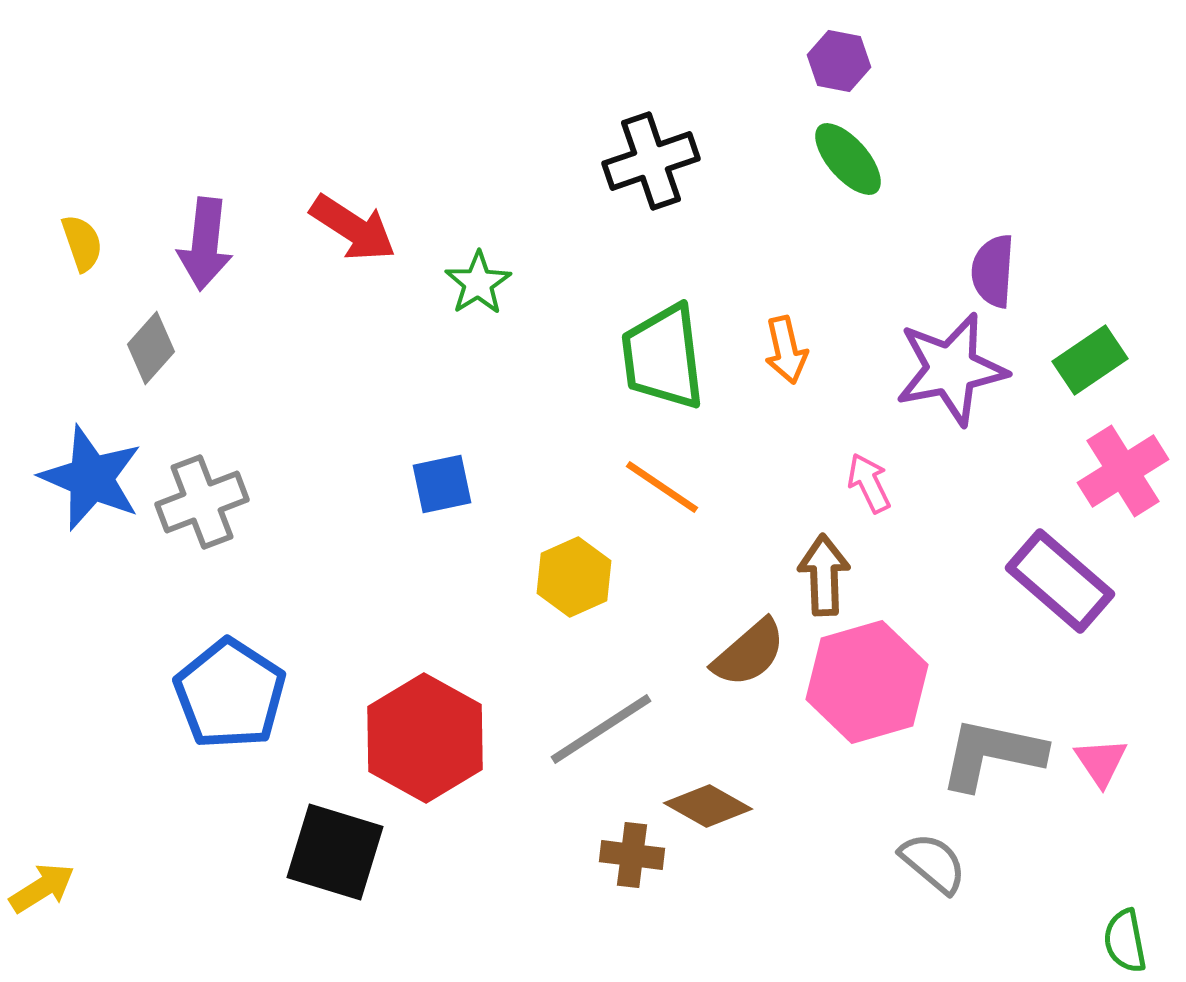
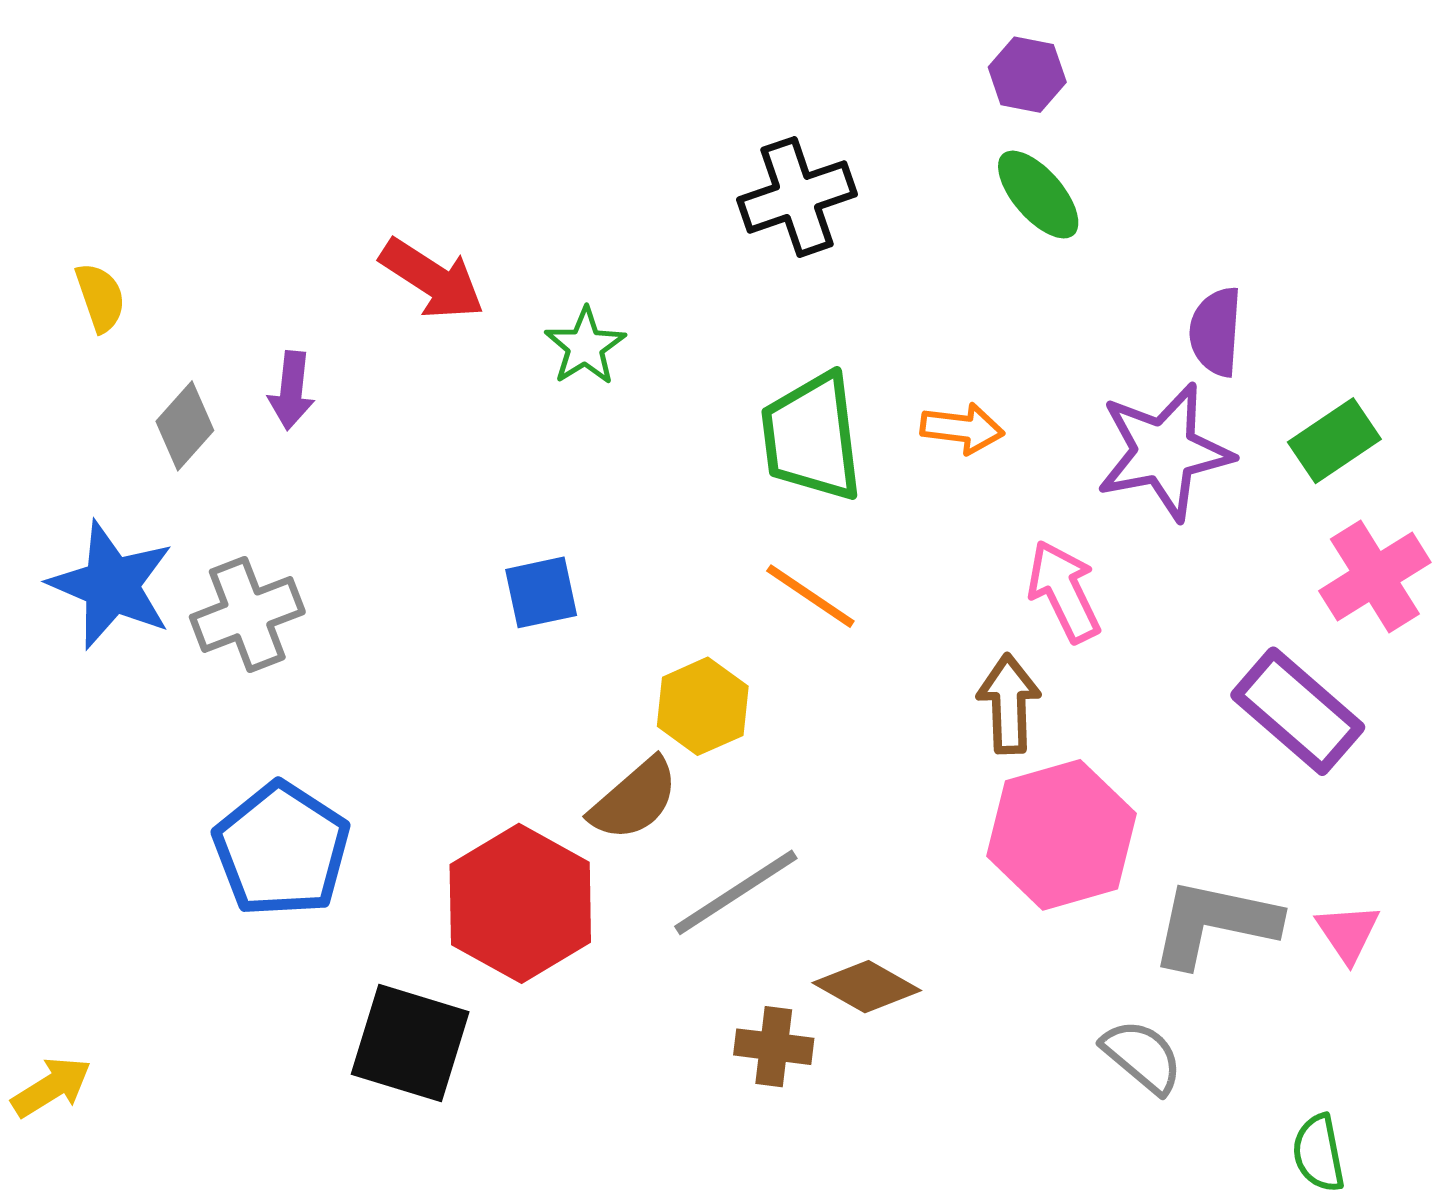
purple arrow: (205, 244) -> (291, 390), moved, size x0.7
orange arrow: (786, 350) -> (962, 428), turned -70
pink arrow: (869, 483) -> (1064, 591), size x1.4
brown semicircle: (749, 653) -> (634, 799), moved
green semicircle: (1125, 941) -> (1319, 1153), moved

